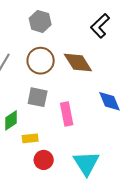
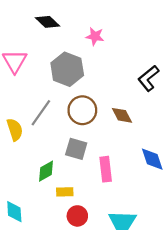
gray hexagon: (40, 21) -> (67, 69), moved, size x1.4
brown diamond: (78, 63) -> (122, 115), size x0.7

